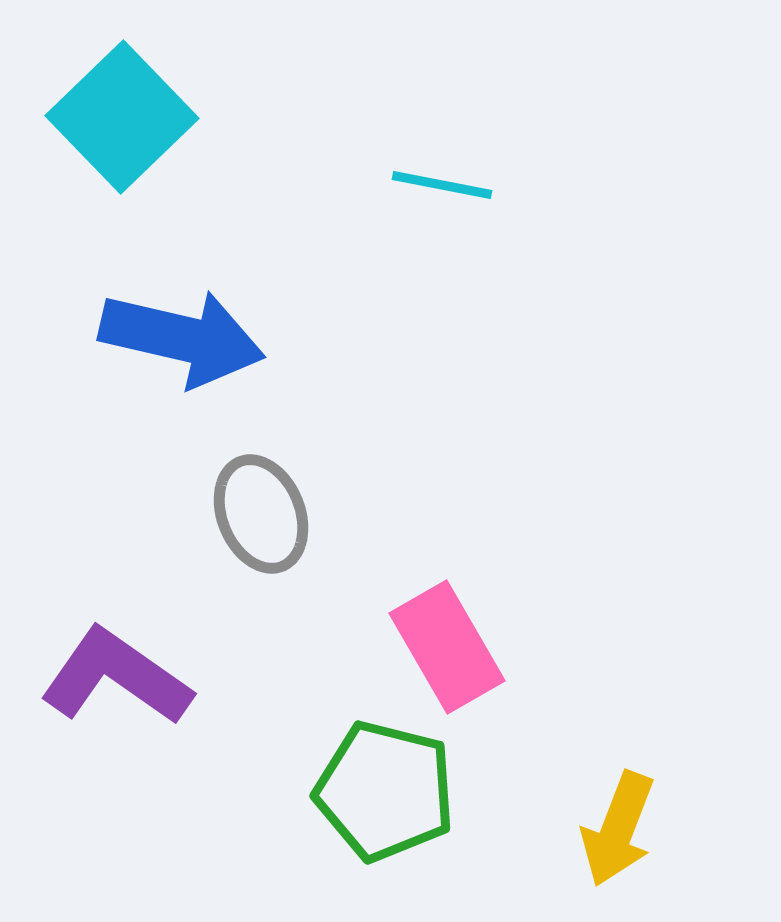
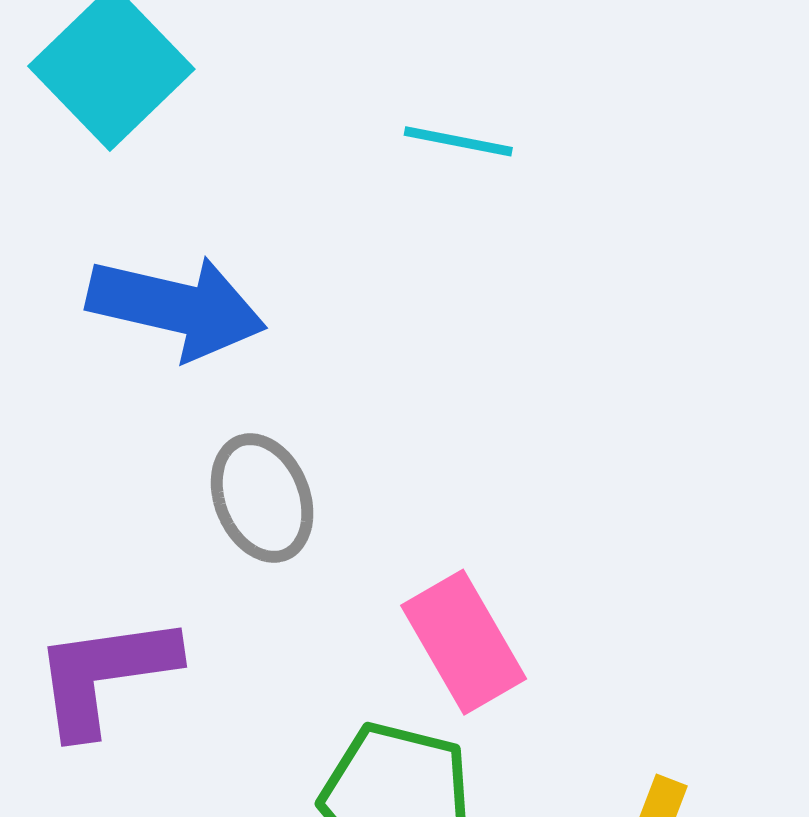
purple L-shape: (116, 677) -> (105, 675), turned -43

